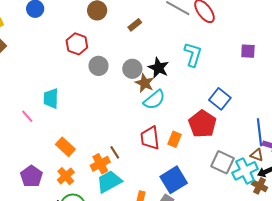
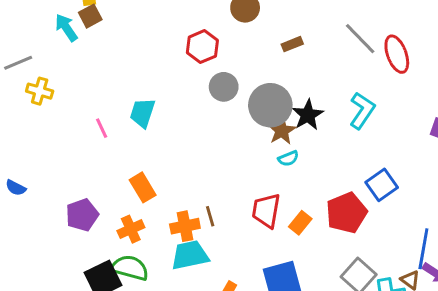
gray circle: (132, 69) -> (270, 105), size x1.5
cyan semicircle: (154, 100) -> (288, 158), size x0.6

